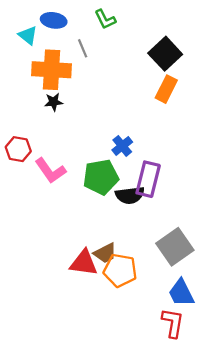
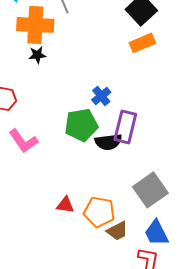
orange rectangle: (166, 89) -> (142, 43), turned 40
pink L-shape: (50, 171) -> (23, 141), moved
brown trapezoid: (105, 253) -> (117, 231), moved
red triangle: (84, 263) -> (65, 205), size x0.7

